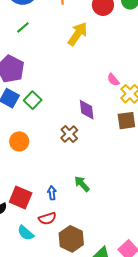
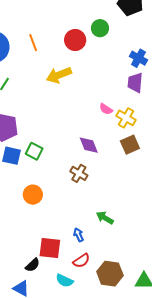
yellow arrow: (78, 34) -> (59, 75), turned -130

